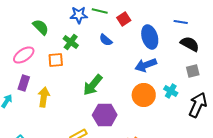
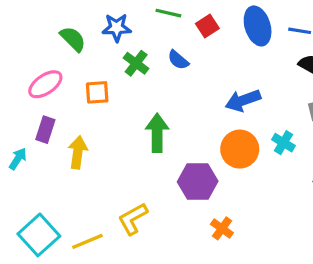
blue star: (79, 15) -> (117, 28), moved
blue ellipse: (150, 37) -> (258, 26), moved
green cross: (71, 42) -> (136, 63), moved
green arrow: (93, 85) -> (157, 133), turned 140
purple hexagon: (105, 115) -> (198, 181), moved

